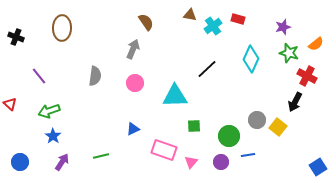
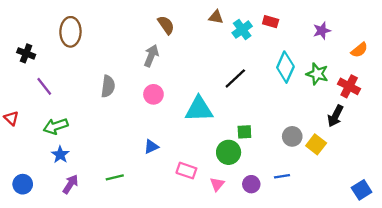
black cross: (16, 37) -> (26, 53), moved
green star: (289, 53) -> (317, 74), moved
green square: (194, 126) -> (244, 132), moved
green circle: (229, 136) -> (229, 152), moved
pink rectangle: (164, 150) -> (186, 171), size x0.7

